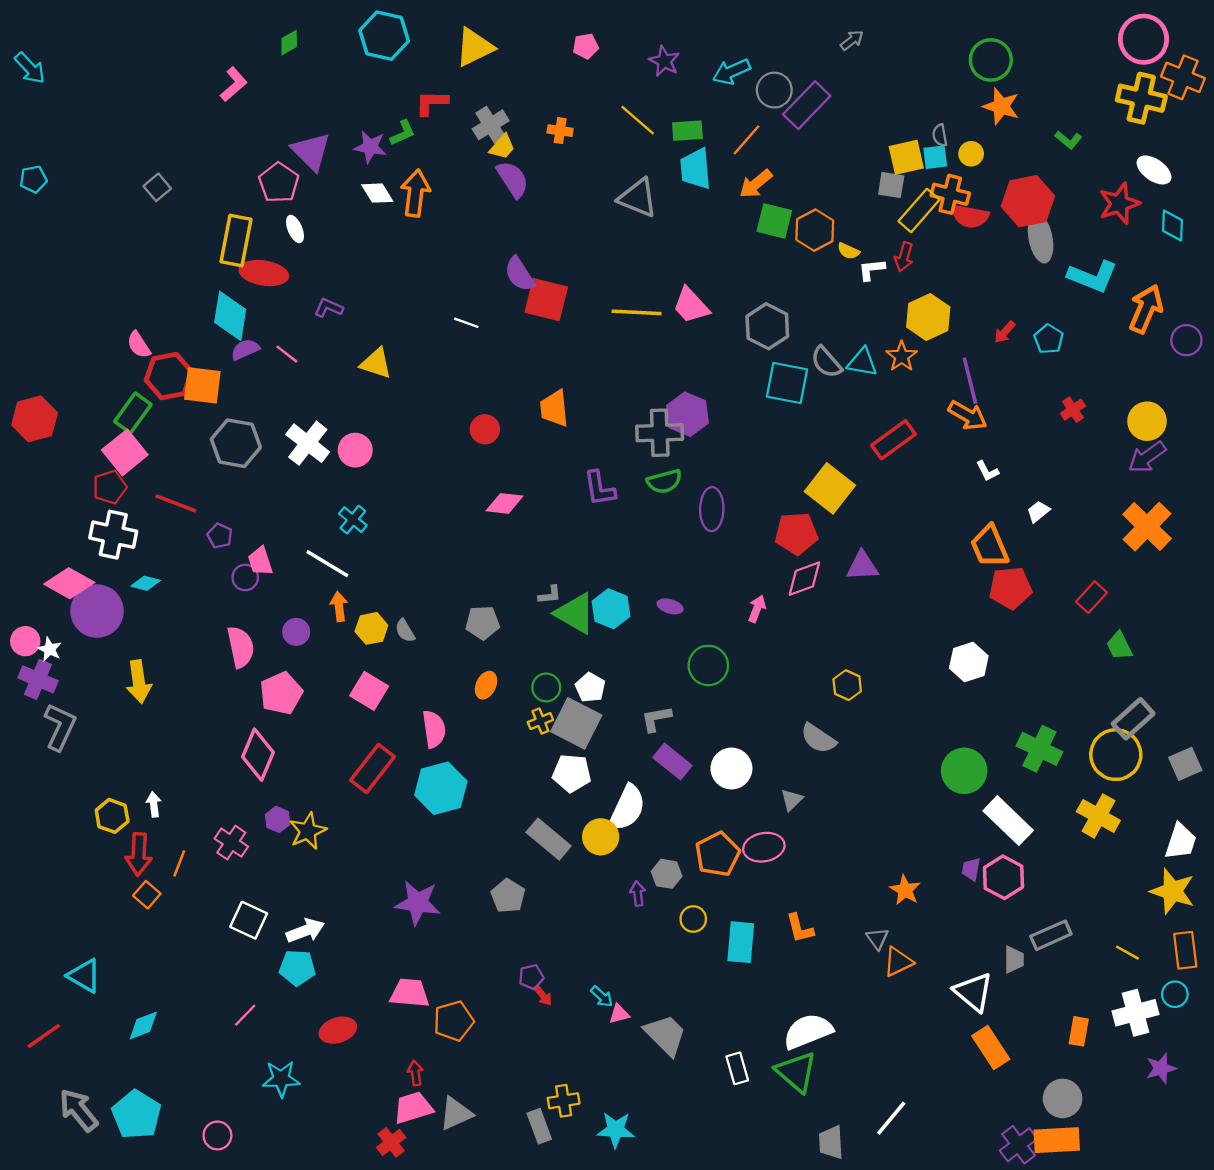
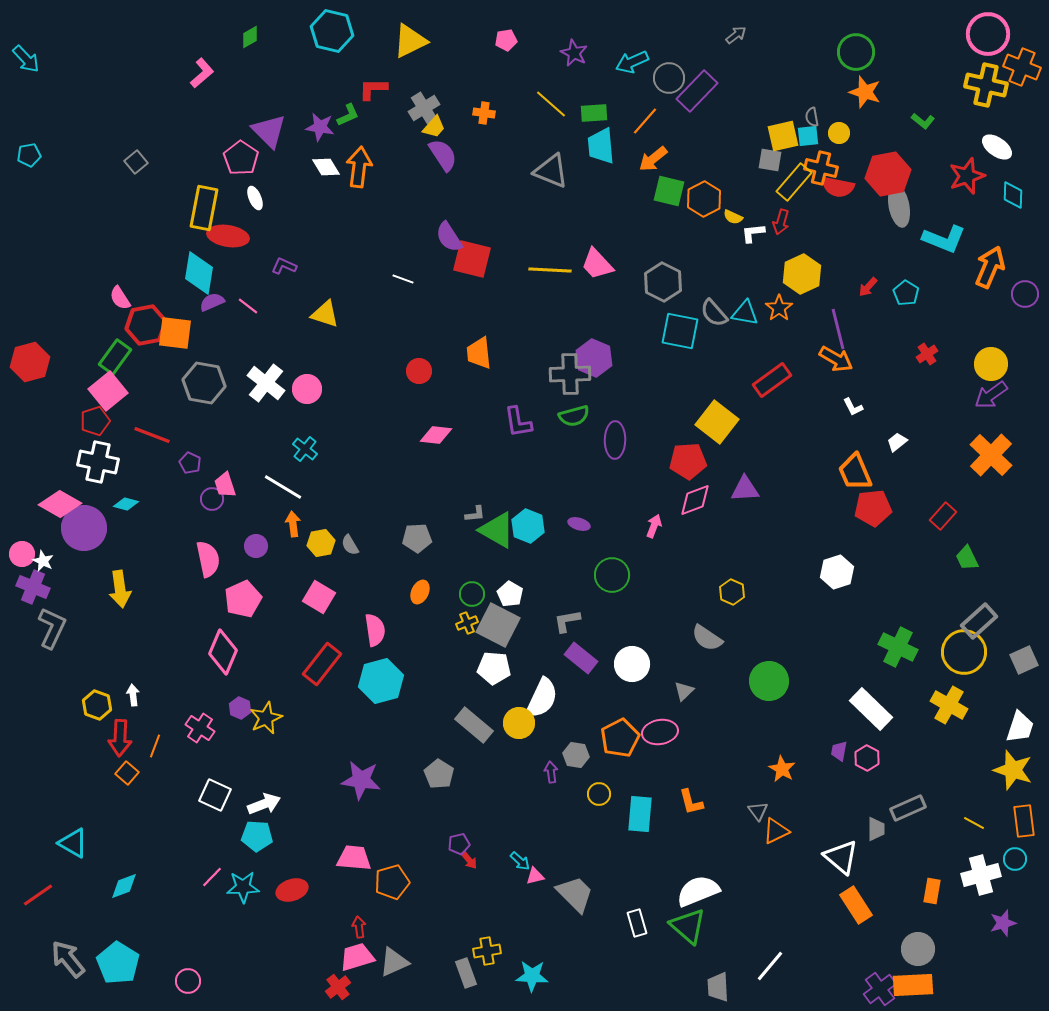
green circle: (964, 771) -> (769, 681), moved
pink hexagon: (1004, 877) -> (867, 758), size x0.7
cyan star: (281, 1079) -> (243, 887), moved

